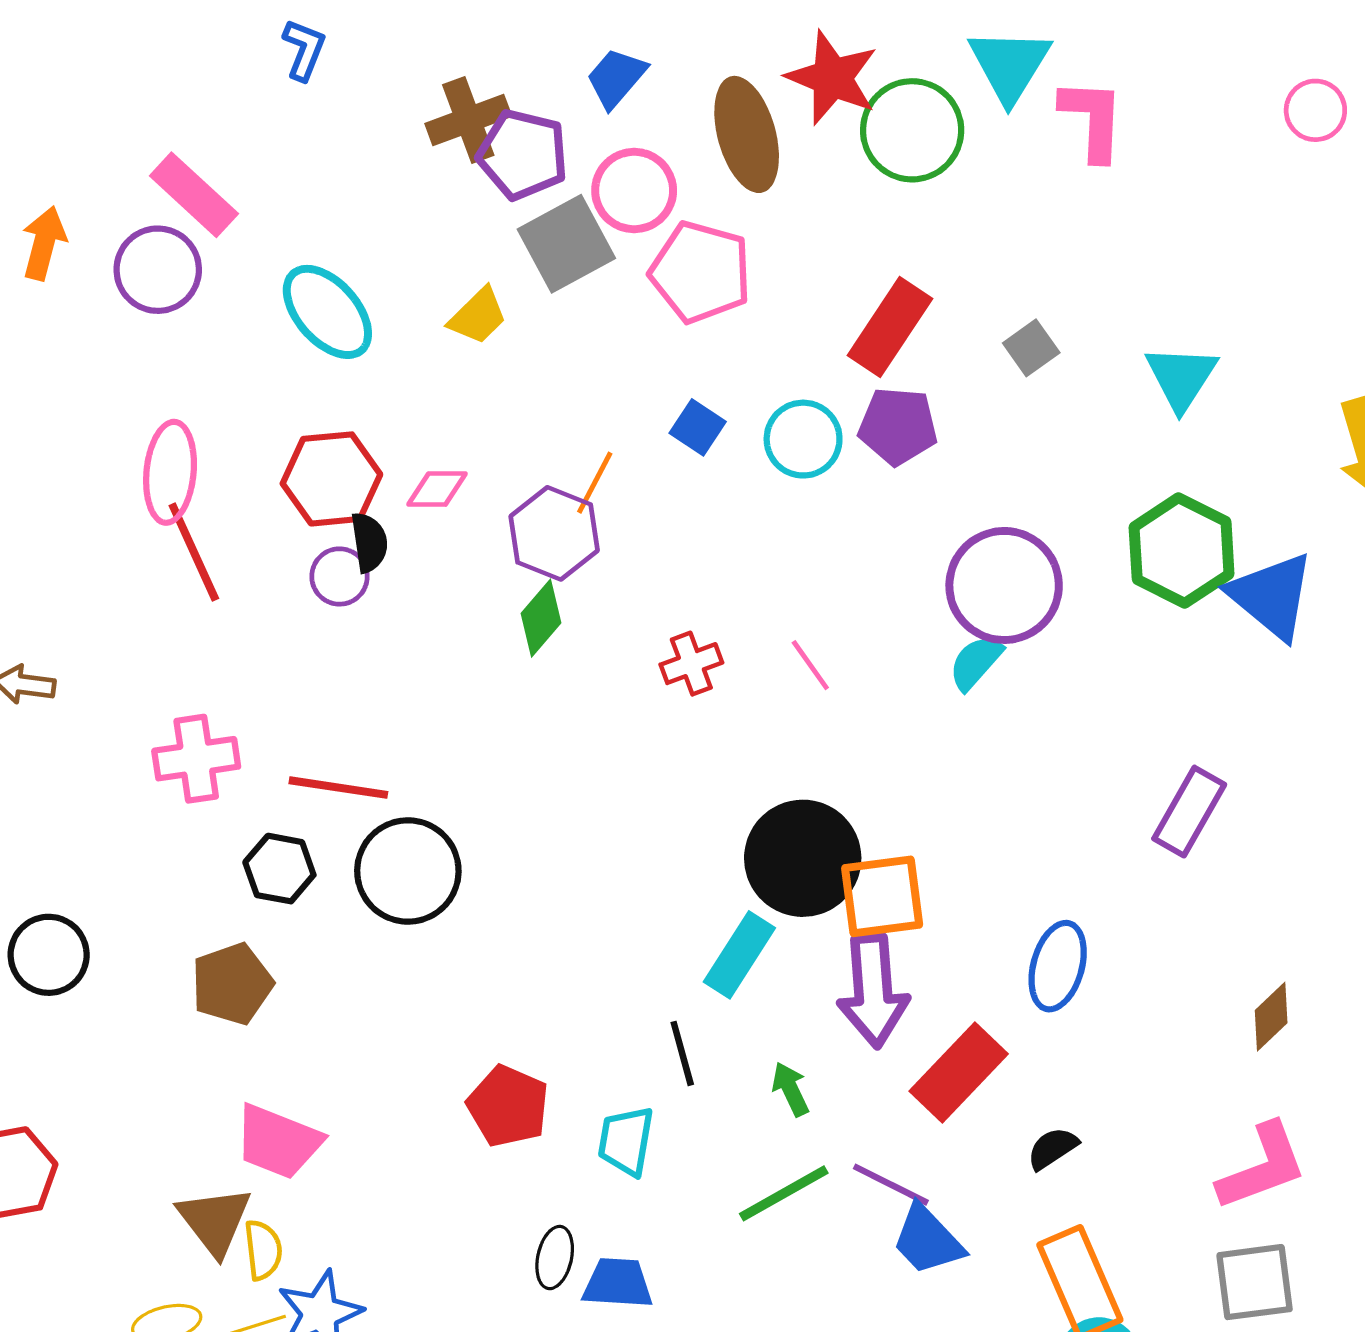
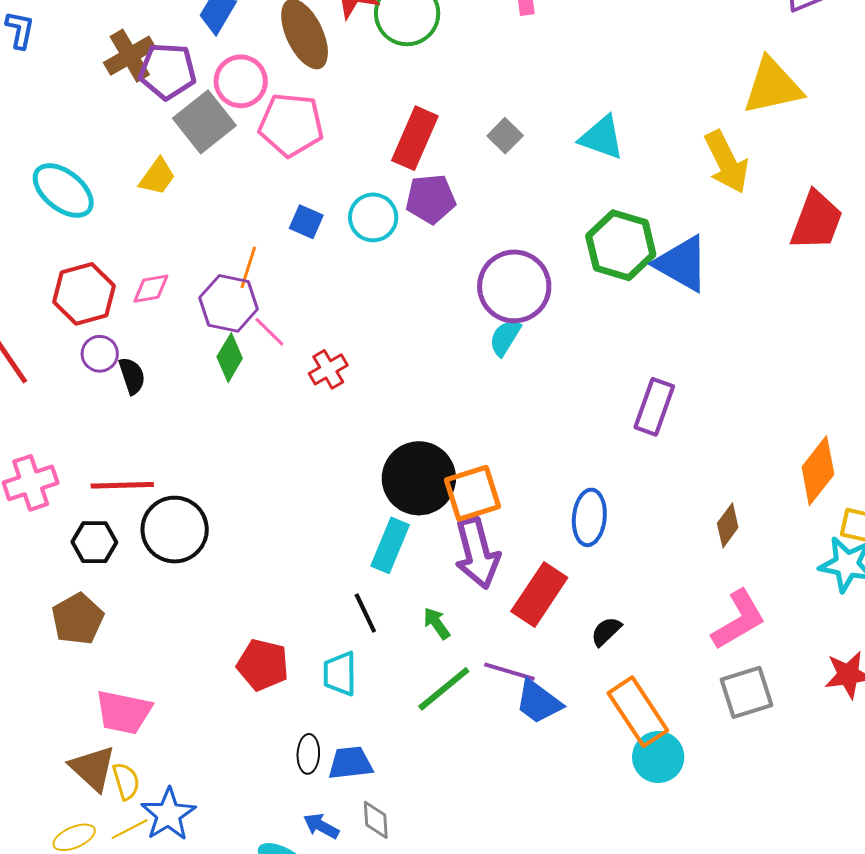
cyan triangle: (1181, 377) -> (602, 138), turned -33
black semicircle: (369, 542) -> (132, 376), moved
pink line: (810, 665) -> (269, 332), moved

